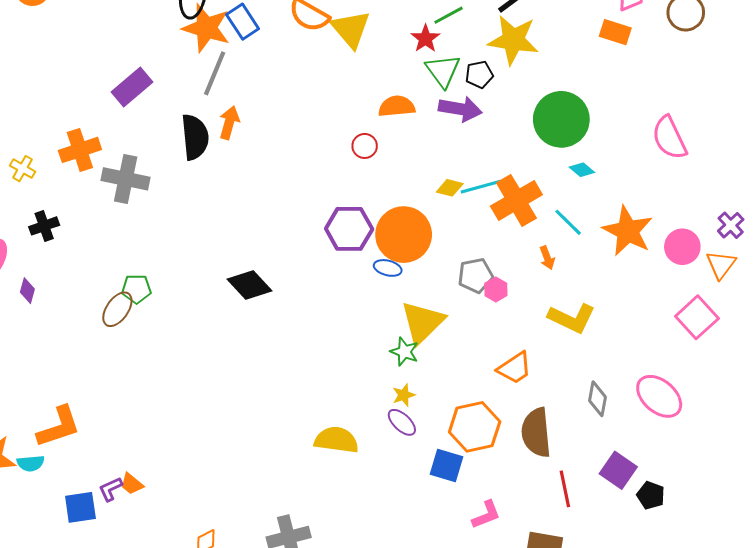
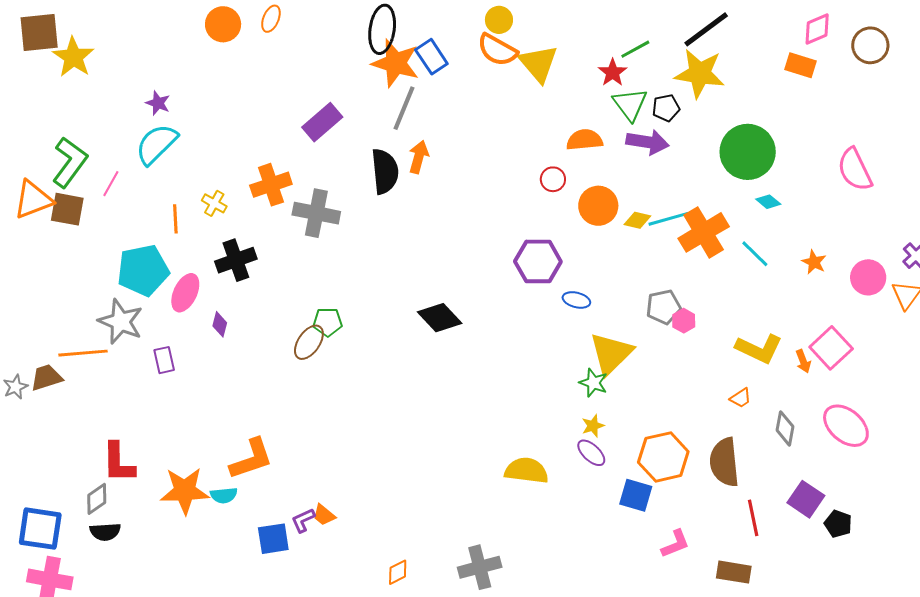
black cross: (44, 226) -> (236, 260), size x1.4
orange star: (628, 231) -> (814, 262), size x0.5
orange circle: (404, 235) -> (598, 206), moved, size x0.7
orange arrow: (547, 258) -> (803, 361), moved
pink square: (697, 317) -> (831, 348), moved
orange trapezoid: (515, 368) -> (741, 398), moved, size x0.6

